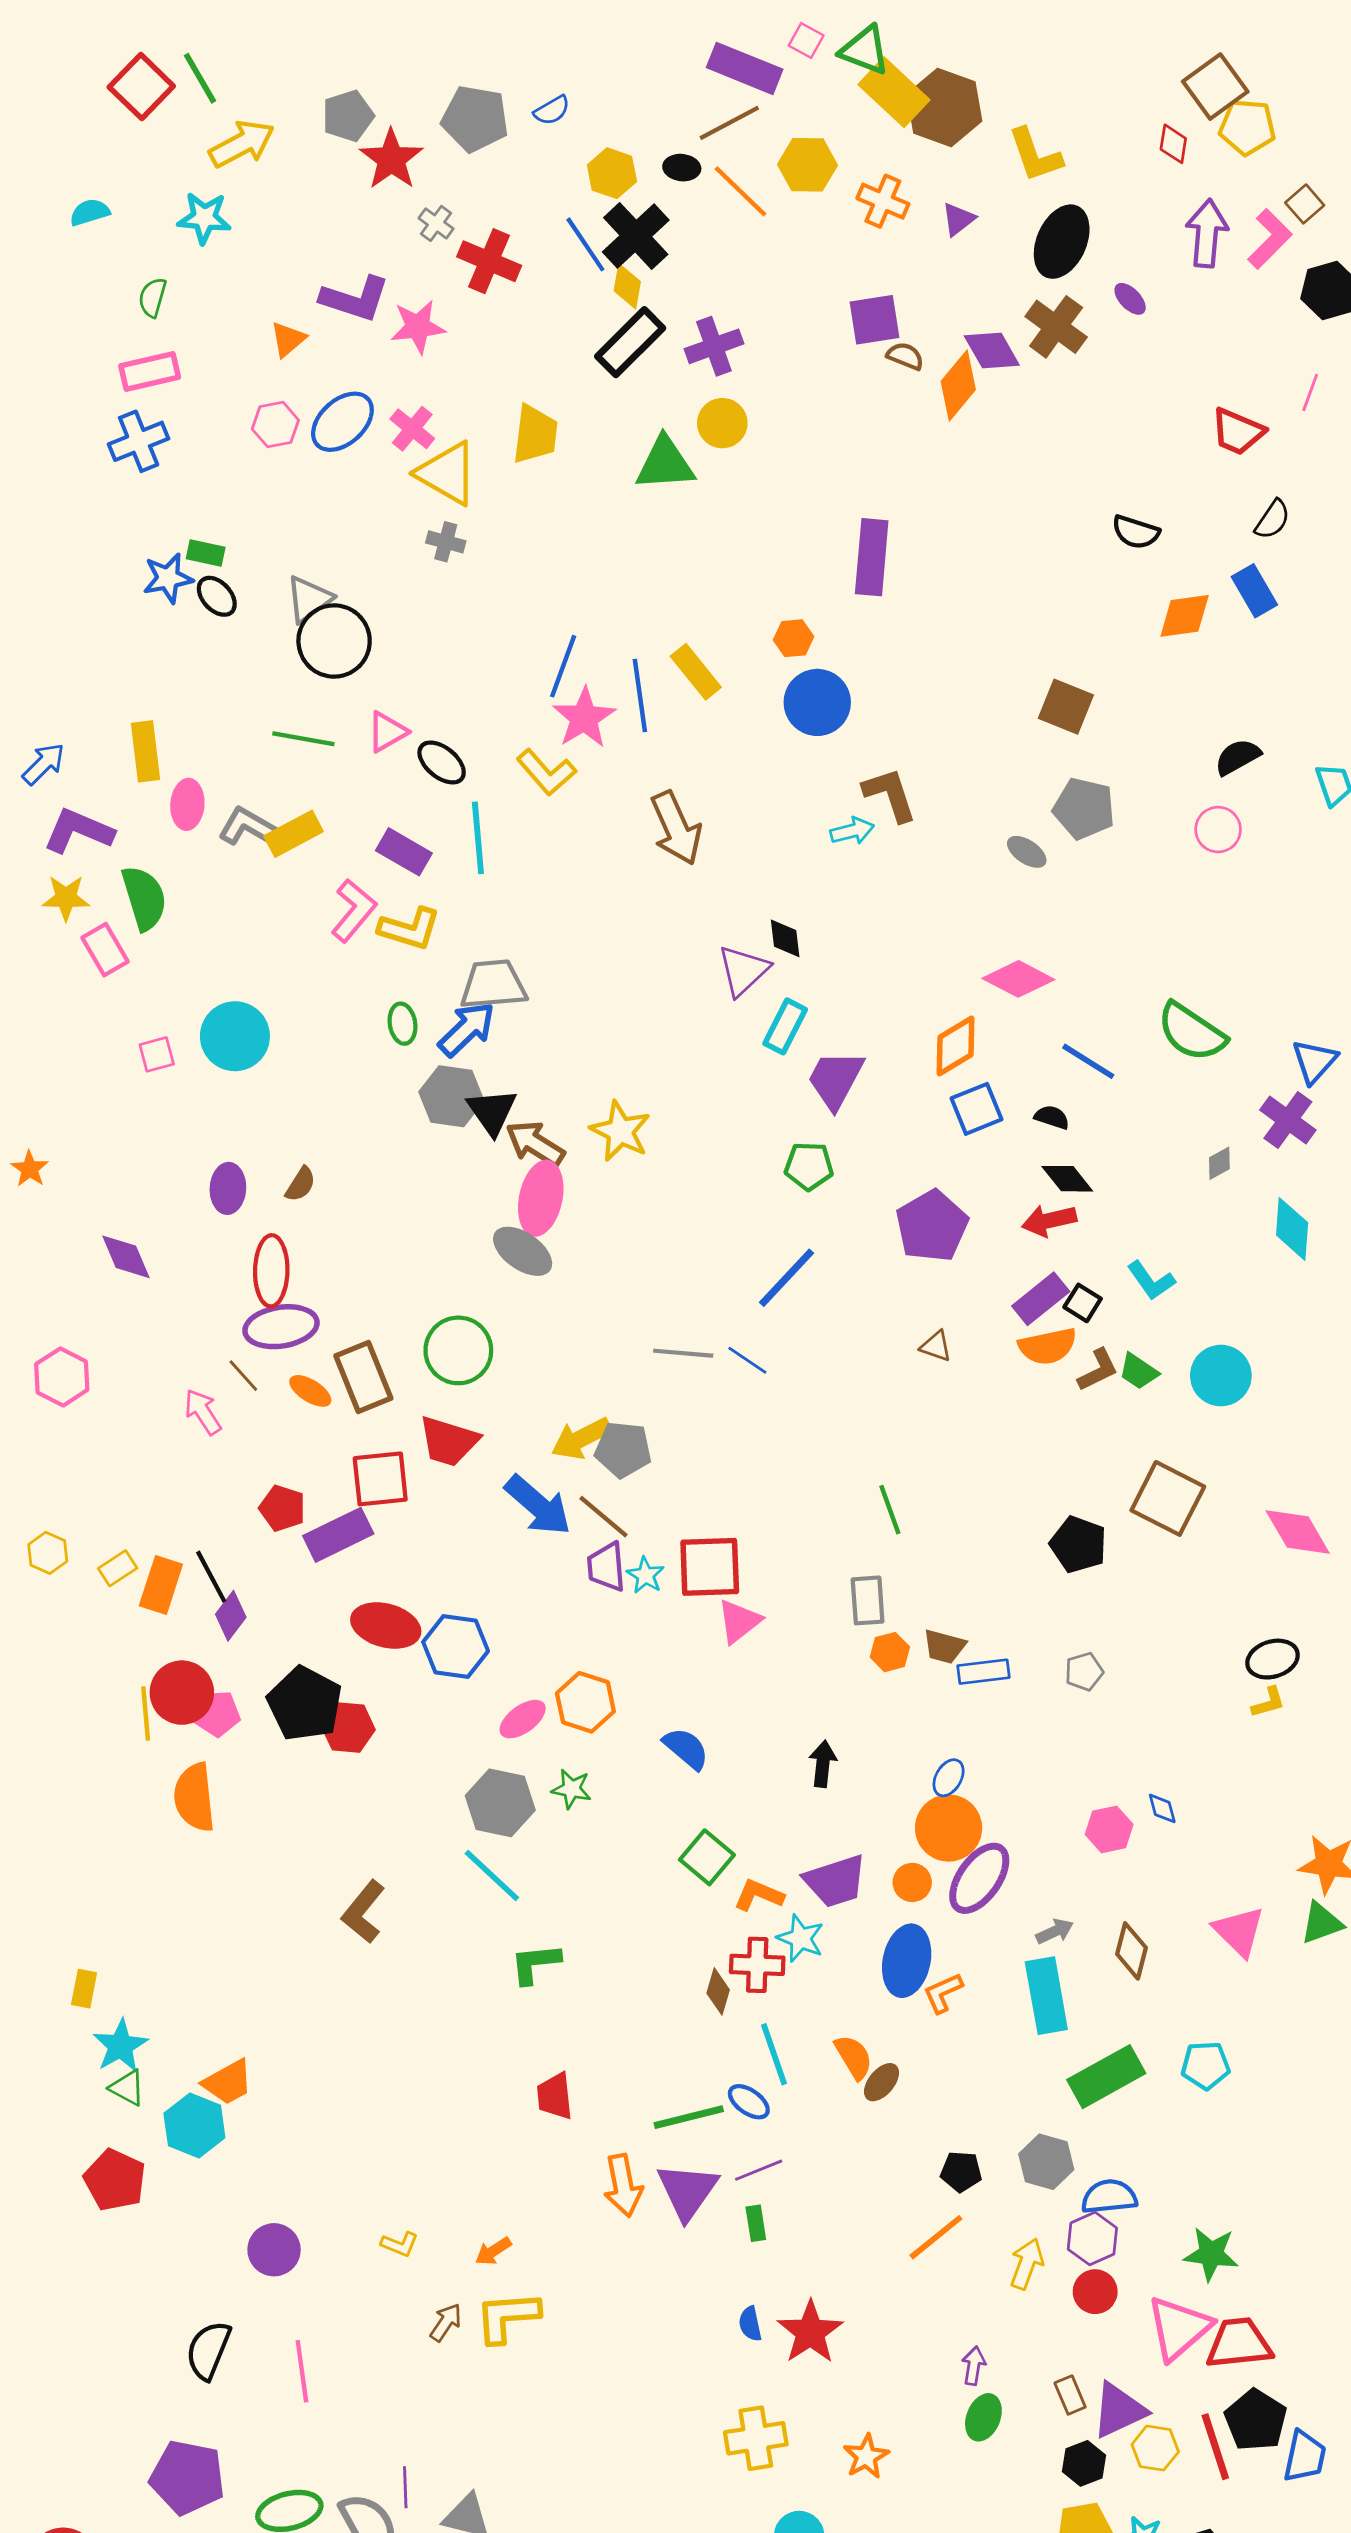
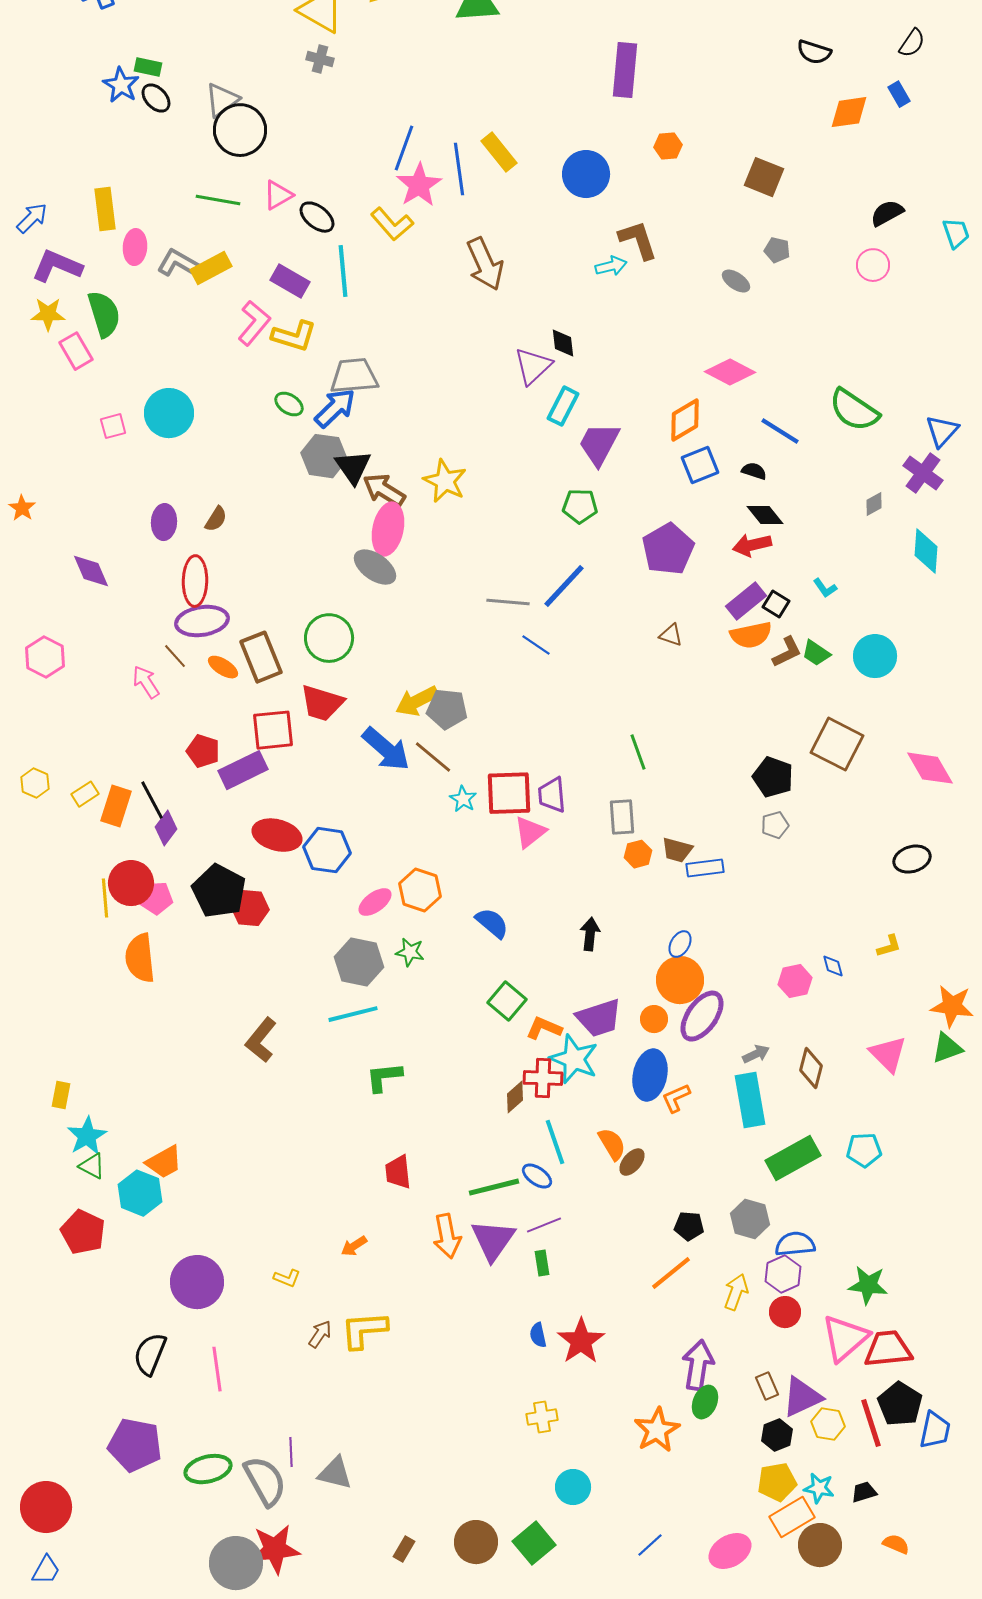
blue star: (168, 578) -> (121, 85), turned -30
blue rectangle: (1254, 591) -> (899, 94), size x0.7
orange hexagon: (794, 638) -> (668, 146), moved
gray pentagon: (1084, 809) -> (777, 250), size x0.6
green ellipse: (402, 1024) -> (289, 404), turned -48
cyan L-shape: (1151, 1281) -> (825, 588), size x0.7
gray line: (683, 1353) -> (508, 602), moved
purple trapezoid: (606, 1567) -> (552, 795), moved
gray pentagon: (1084, 1672) -> (775, 825), moved
yellow L-shape: (1268, 1702) -> (889, 946), moved
cyan line: (492, 1875) -> (353, 1014), turned -57
cyan star: (801, 1938) -> (574, 1059), size x1.4
brown diamond: (718, 1991) -> (515, 1097), turned 32
purple circle: (274, 2250) -> (197, 1282), size x1.4
orange arrow: (493, 2251) -> (354, 1246), moved
purple arrow: (974, 2366) -> (698, 1365), size x1.8
yellow cross: (756, 2438) -> (542, 1417), size x0.7
orange star: (866, 2456) -> (657, 1430), moved, size x1.4

